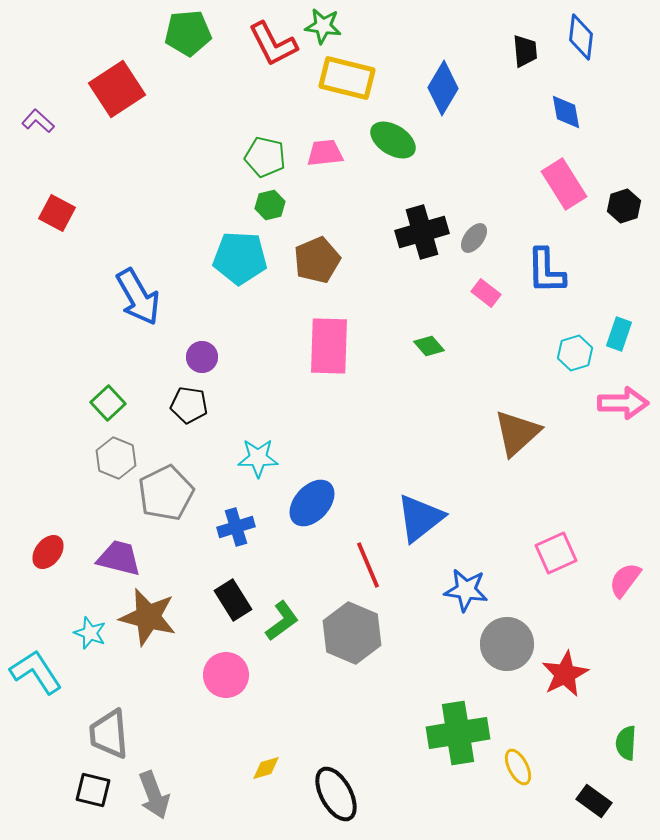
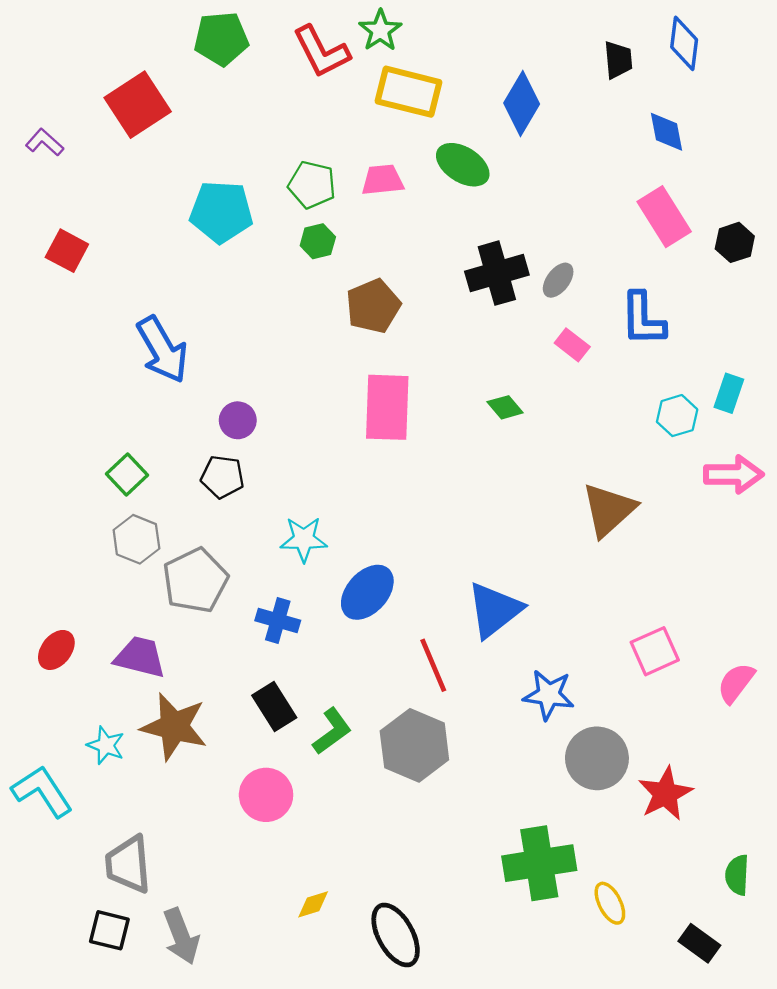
green star: (323, 26) -> (380, 30), turned 30
cyan pentagon: (240, 258) -> (221, 212), moved
blue cross: (236, 527) -> (278, 621), turned 33

